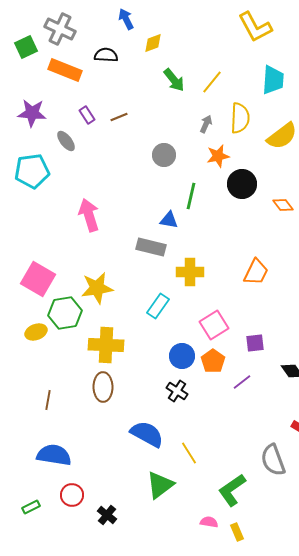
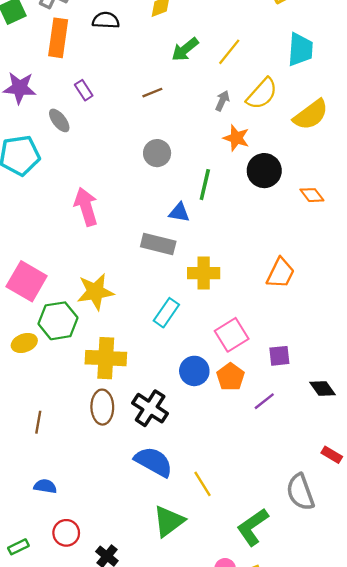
orange rectangle: (65, 70) -> (58, 38), turned 76
green arrow: (174, 80) -> (185, 49), turned 90
brown line: (119, 117) -> (152, 93), moved
yellow semicircle: (240, 118) -> (262, 94), turned 40
gray circle: (164, 155) -> (157, 153), moved
orange star: (218, 156) -> (236, 138), turned 30
black cross: (177, 391) -> (150, 408), moved, size x1.4
blue semicircle: (54, 455) -> (45, 486), size x0.6

